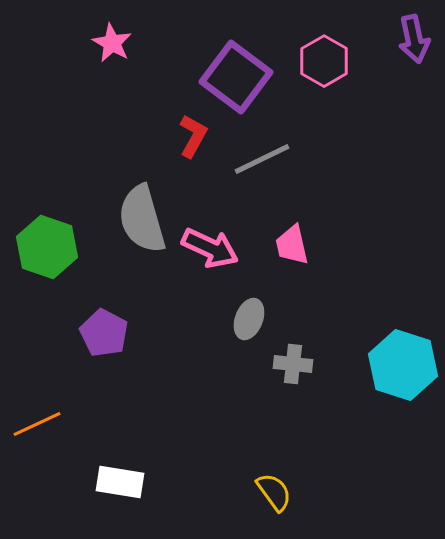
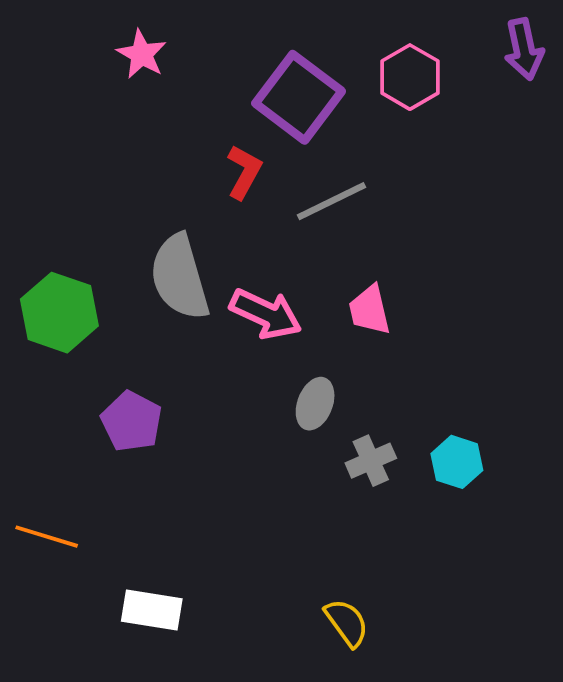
gray cross: (293, 364) -> (371, 461), turned -30
cyan hexagon: (403, 365) -> (457, 462), moved, size x0.6
orange line: (37, 424) -> (47, 537), turned 42

